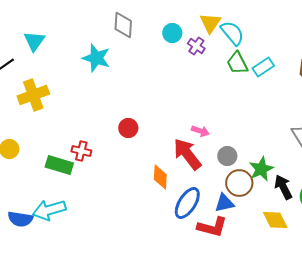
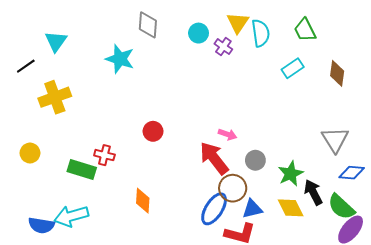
cyan semicircle: (232, 33) -> (261, 33), turned 32
green trapezoid: (237, 63) -> (305, 30), moved
orange diamond: (160, 177) -> (143, 201), moved
brown circle: (239, 183) -> (233, 188), moved
yellow diamond: (275, 220) -> (291, 208), moved

